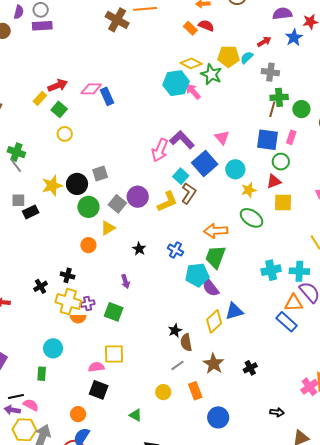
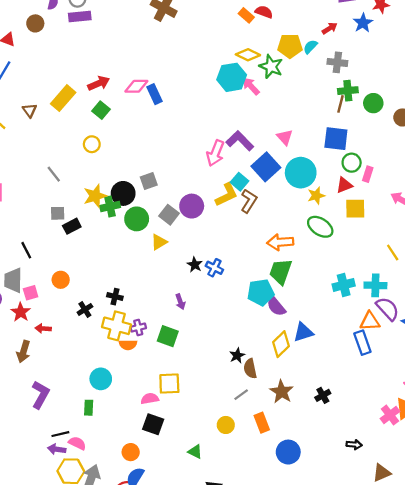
yellow rectangle: (40, 98) -> (63, 98), moved, size x1.6
yellow circle: (65, 134) -> (92, 144), moved
pink rectangle: (291, 137) -> (368, 174), moved
green cross: (16, 152) -> (110, 206), moved, turned -30
cyan circle: (235, 169) -> (301, 173), size x1.4
yellow L-shape: (167, 202) -> (226, 195), moved
orange circle: (88, 245) -> (61, 280), moved
blue cross: (175, 250) -> (214, 268), moved
blue rectangle: (287, 322) -> (362, 343), turned 30

